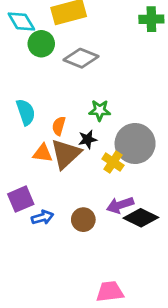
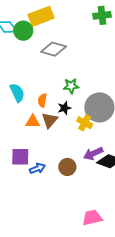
green circle: (41, 44) -> (23, 31), moved
brown triangle: (66, 154) -> (50, 120), size x0.7
purple square: (21, 199) -> (20, 157), turned 30

